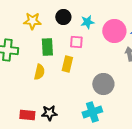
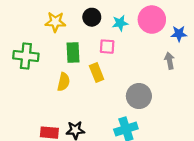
pink circle: (114, 31) -> (152, 20), moved
yellow rectangle: (67, 64) -> (97, 72), turned -35

